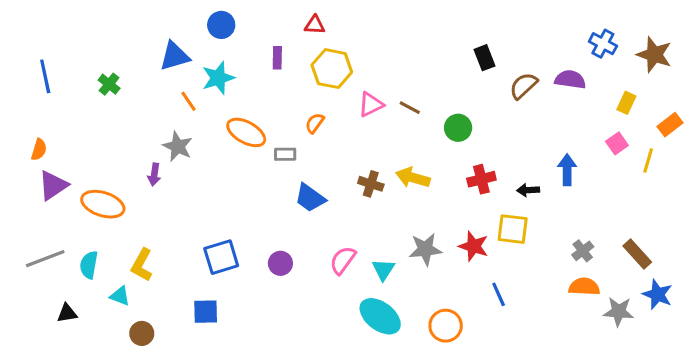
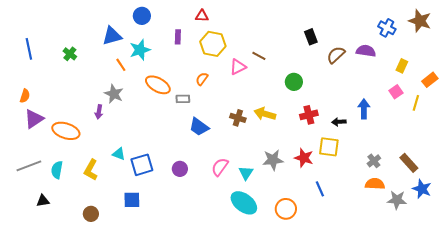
brown star: (654, 55) -> (420, 21), moved
brown line: (410, 108) -> (259, 56), moved
cyan triangle: (120, 296) -> (119, 154), moved

